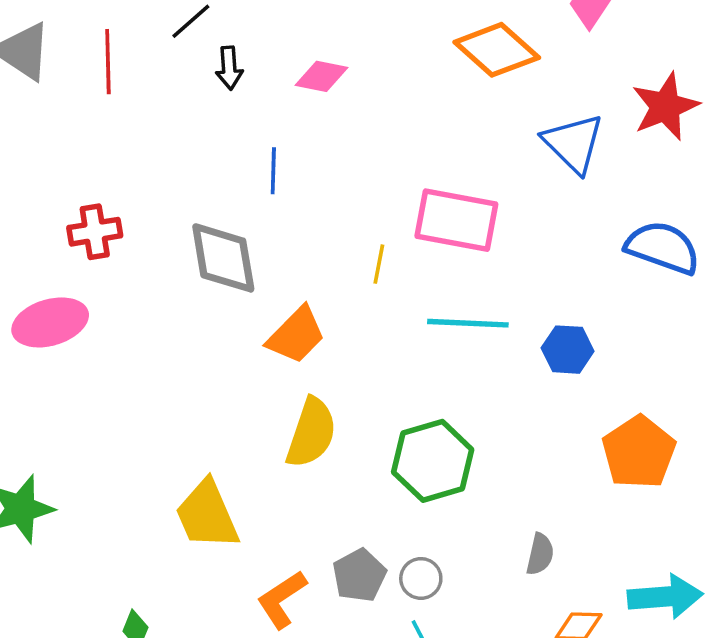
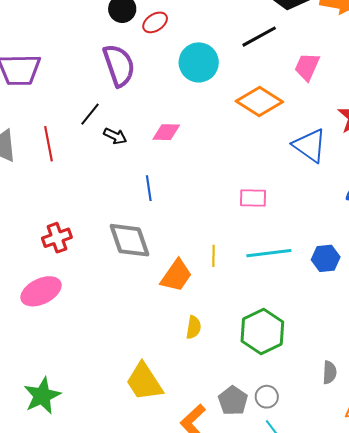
black arrow: (229, 68) -> (115, 136), turned -50
pink rectangle: (456, 220) -> (253, 198), size x0.6
yellow line: (379, 264) -> (213, 256), moved
yellow semicircle: (311, 433) -> (194, 327), size x0.6

